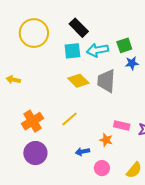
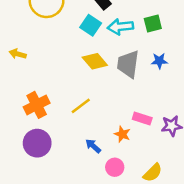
cyan square: (72, 51) -> (91, 25), turned 36
blue star: (132, 63) -> (159, 61), moved
blue arrow: (82, 152) -> (93, 146), turned 48

